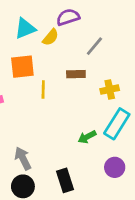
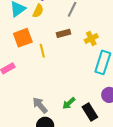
green arrow: (87, 137) -> (69, 103), moved
black rectangle: (65, 180) -> (90, 112), moved

